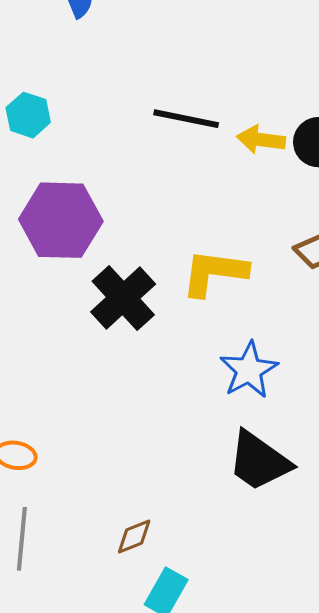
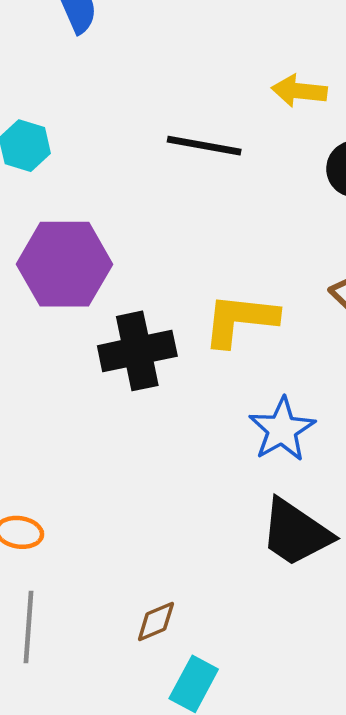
yellow arrow: (261, 140) -> (299, 91), moved
black cross: (123, 298) -> (137, 351), turned 32

